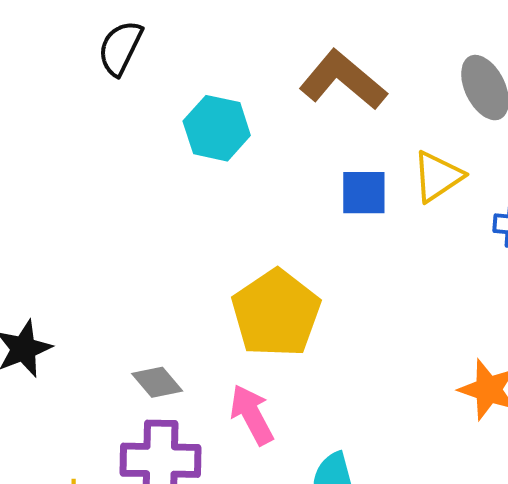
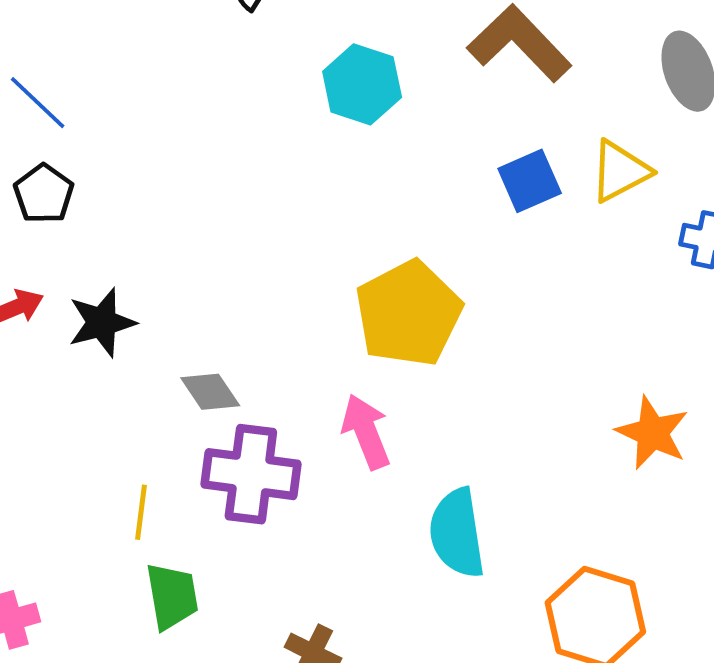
blue square: (364, 193) -> (530, 181), turned -30
gray diamond: (157, 382) -> (210, 392), moved

